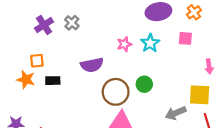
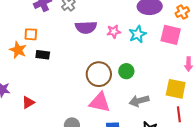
pink square: (185, 38) -> (171, 35), size x1.5
purple semicircle: (92, 65) -> (86, 27), moved
gray arrow: (176, 113) -> (139, 101), moved

